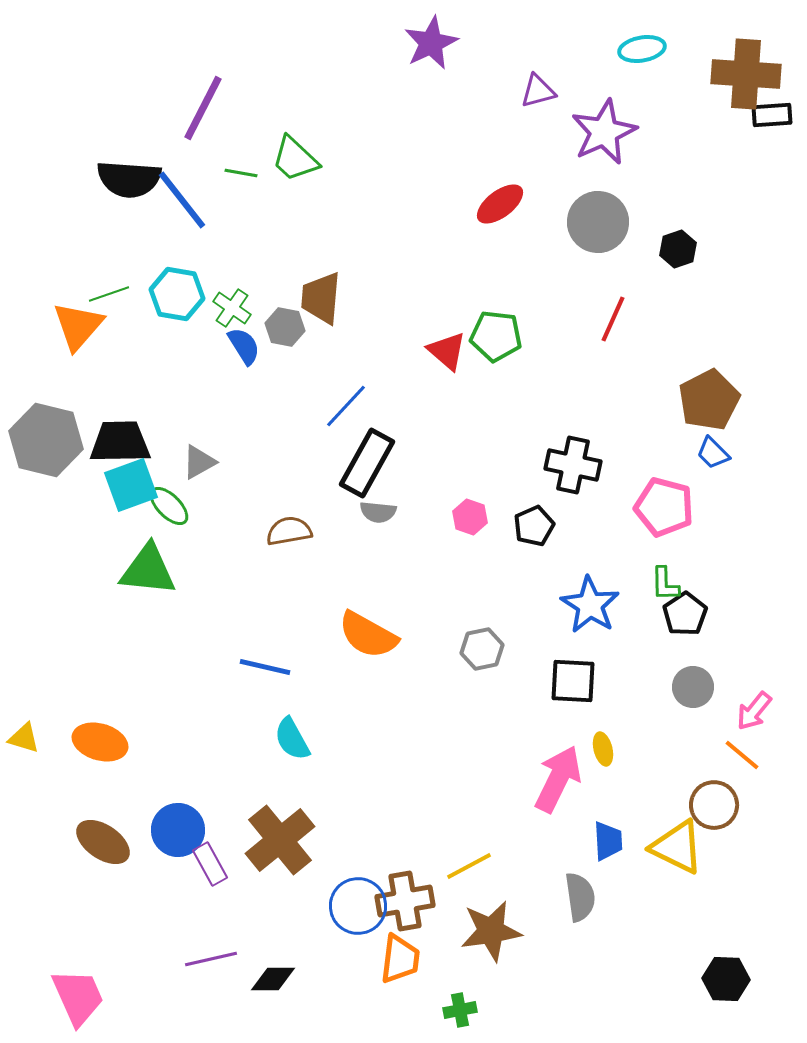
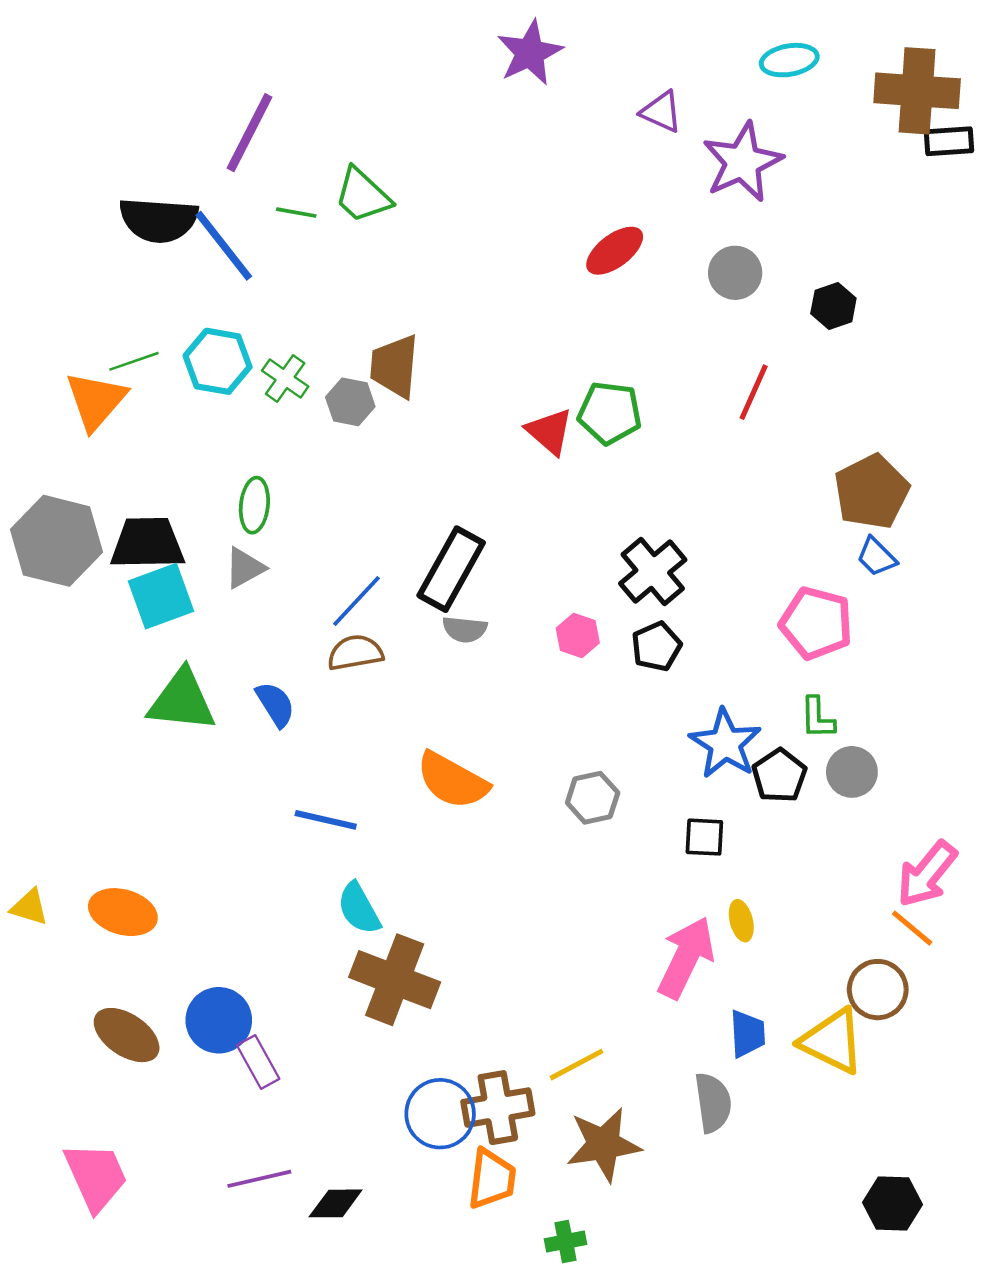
purple triangle: (538, 91) -> (661, 112), turned 39
gray circle: (598, 222) -> (735, 273), size x0.7
blue semicircle: (244, 346) -> (275, 704), moved
blue line: (346, 406) -> (356, 601), moved
black cross: (573, 465) -> (653, 572), moved, turned 38
green ellipse: (169, 506) -> (254, 505), moved, turned 51
black pentagon: (685, 614) -> (779, 776), moved
black square: (573, 681) -> (704, 837), size x0.7
gray circle: (693, 687) -> (852, 772), moved
pink arrow: (754, 711) -> (927, 874), size x1.4
brown cross: (280, 840) -> (395, 980), moved, turned -30
pink trapezoid: (78, 997) -> (96, 1176), moved

